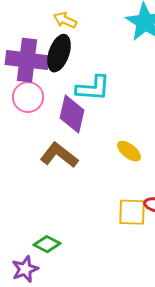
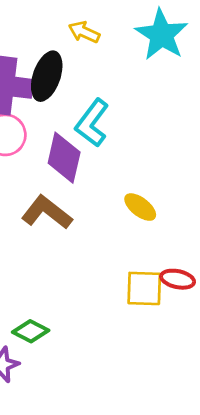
yellow arrow: (65, 20) -> (84, 32), moved
cyan L-shape: (93, 88) -> (92, 123), turned 123

